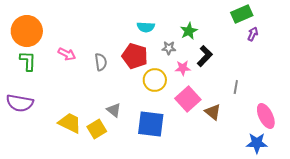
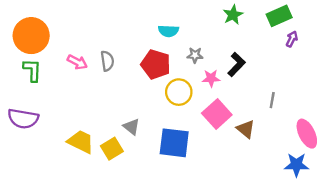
green star: (189, 31) -> (233, 15), moved
gray semicircle: (101, 62) -> (107, 61), moved

